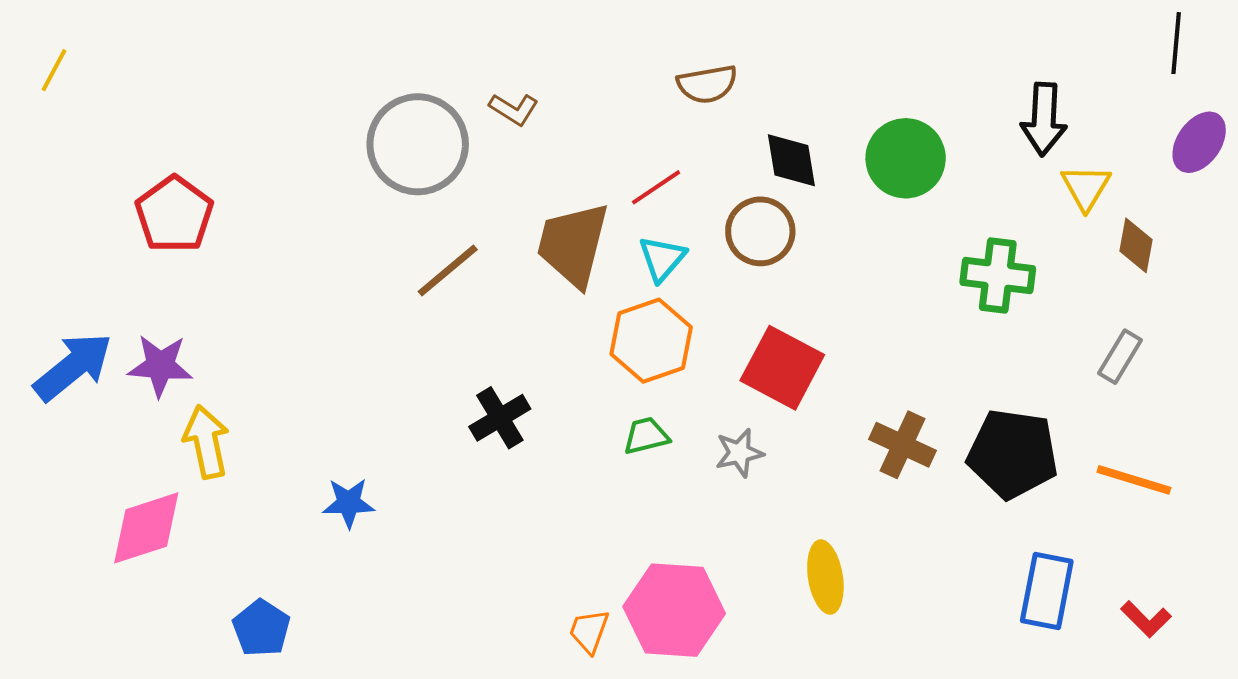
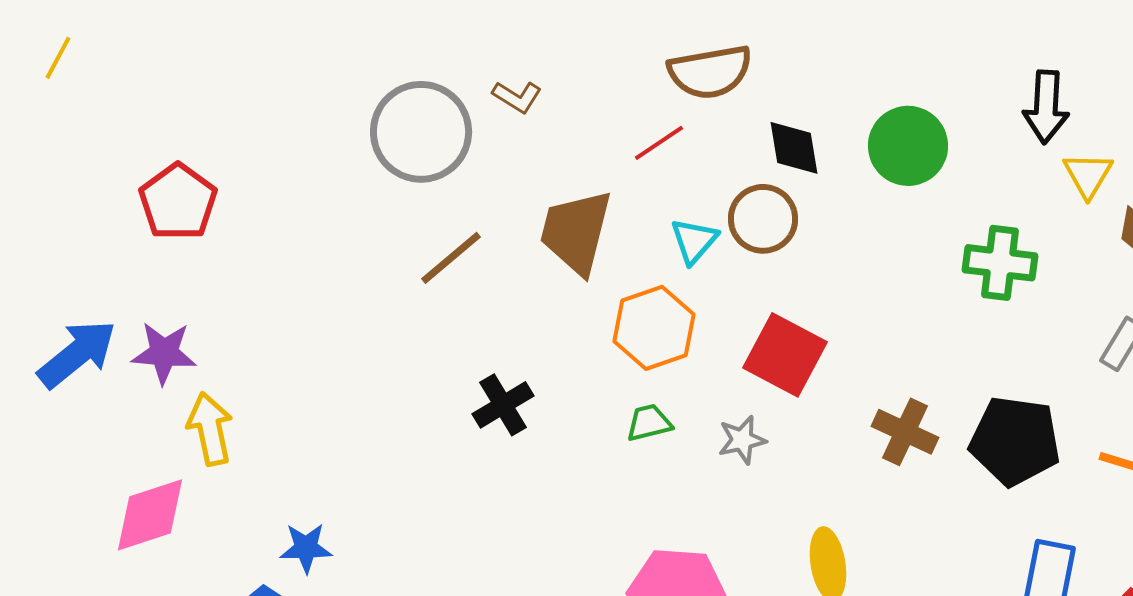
brown semicircle: (707, 84) -> (710, 72), size x1.4
red line: (656, 187) -> (659, 143), moved
cyan triangle: (662, 258) -> (694, 241), moved
blue star: (349, 503) -> (306, 548), moved

